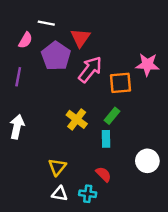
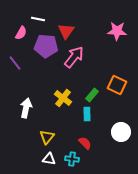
purple pentagon: (56, 56) -> (46, 46), turned -30
pink star: (147, 65) -> (117, 31), moved
purple line: (18, 77) -> (15, 63), turned -49
orange square: (121, 83) -> (117, 85), moved, turned 30
white arrow: (17, 127) -> (26, 108), moved

